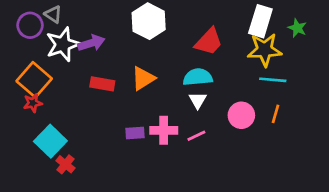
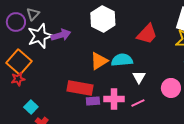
gray triangle: (53, 14) -> (33, 14), turned 40
cyan semicircle: (198, 77) -> (122, 60), moved
red rectangle: (102, 84) -> (80, 88), moved, size x1.4
cyan square: (50, 141) -> (31, 107), size x0.6

